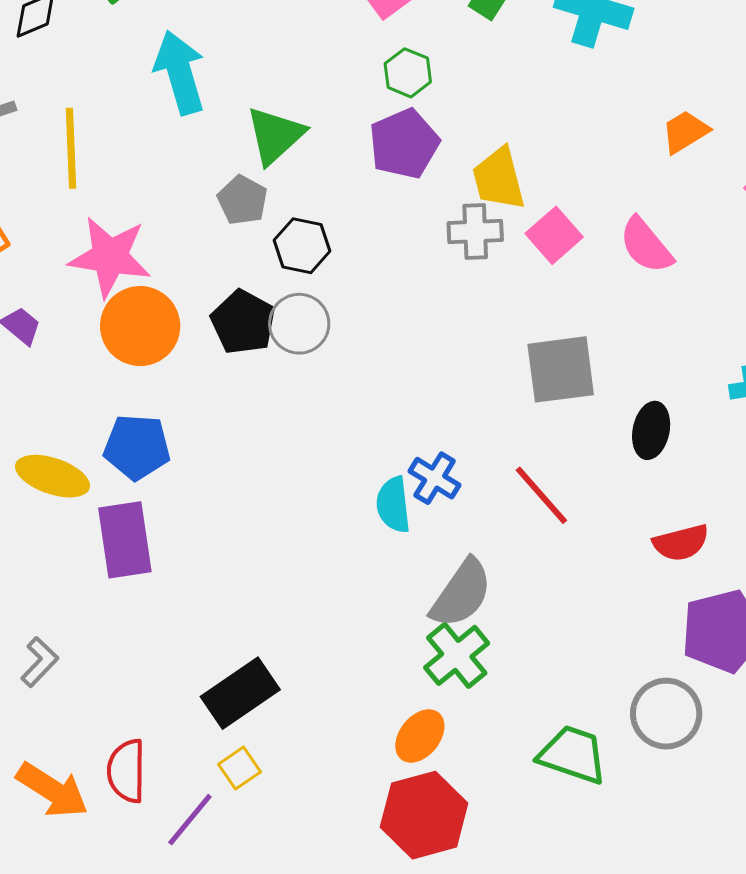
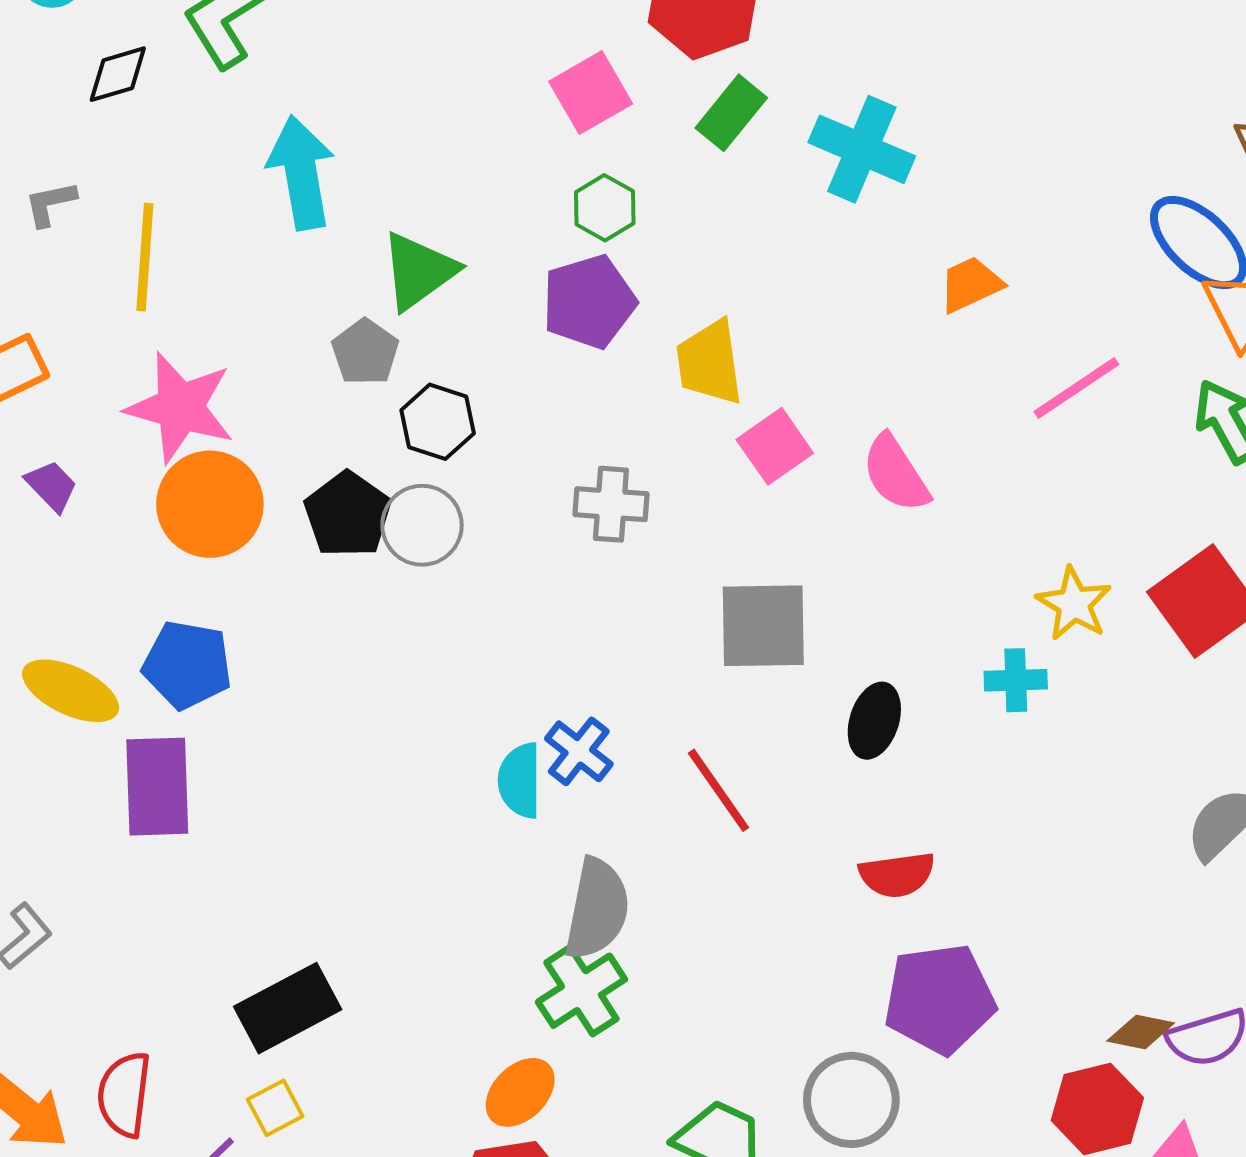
orange trapezoid: (685, 132) -> (971, 284), moved
gray cross: (475, 232) -> (611, 504), moved
gray semicircle: (461, 593) -> (597, 909), turned -30

